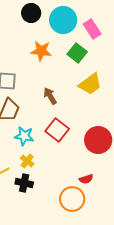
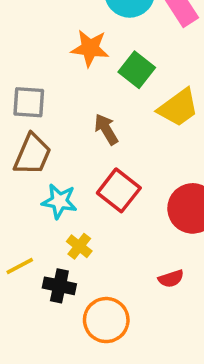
green square: (77, 53) -> (137, 70), moved
yellow cross: (27, 161) -> (79, 246), moved
orange circle: (72, 199) -> (106, 320), moved

